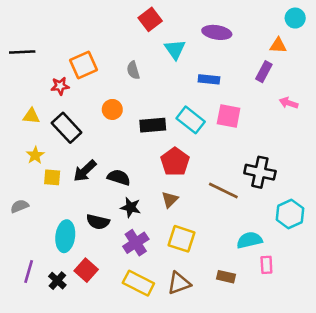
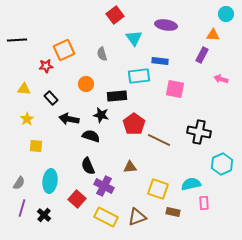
cyan rectangle: (191, 120) -> (139, 76), moved, turned -45
black rectangle: (67, 128) -> (51, 98), size x0.6
black arrow: (85, 171) -> (69, 119), moved, turned 54
yellow square: (52, 177) -> (36, 146), moved
brown line: (223, 190) -> (159, 140), moved
brown triangle: (170, 200) -> (130, 167), moved, turned 40
gray semicircle: (20, 206) -> (19, 183), moved, turned 144
black star: (131, 207) -> (101, 115), moved
black semicircle: (98, 222) -> (88, 166), moved, turned 54
yellow square: (182, 239) -> (158, 189), moved
purple cross: (136, 243) -> (104, 186), turned -30
red square: (86, 270) -> (77, 199), moved

